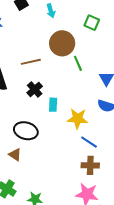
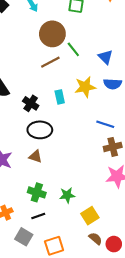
brown line: (31, 62) -> (50, 62), moved
black cross: (35, 89) -> (31, 103), moved
yellow star: (78, 119) -> (85, 87), moved

